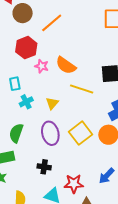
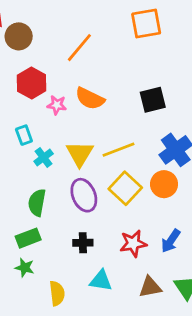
orange line: (52, 23) -> (79, 48), moved
yellow line: (82, 89) -> (118, 150), moved, turned -30
yellow triangle: (52, 103) -> (80, 154), size x1.5
red star: (74, 184) -> (133, 243), moved

